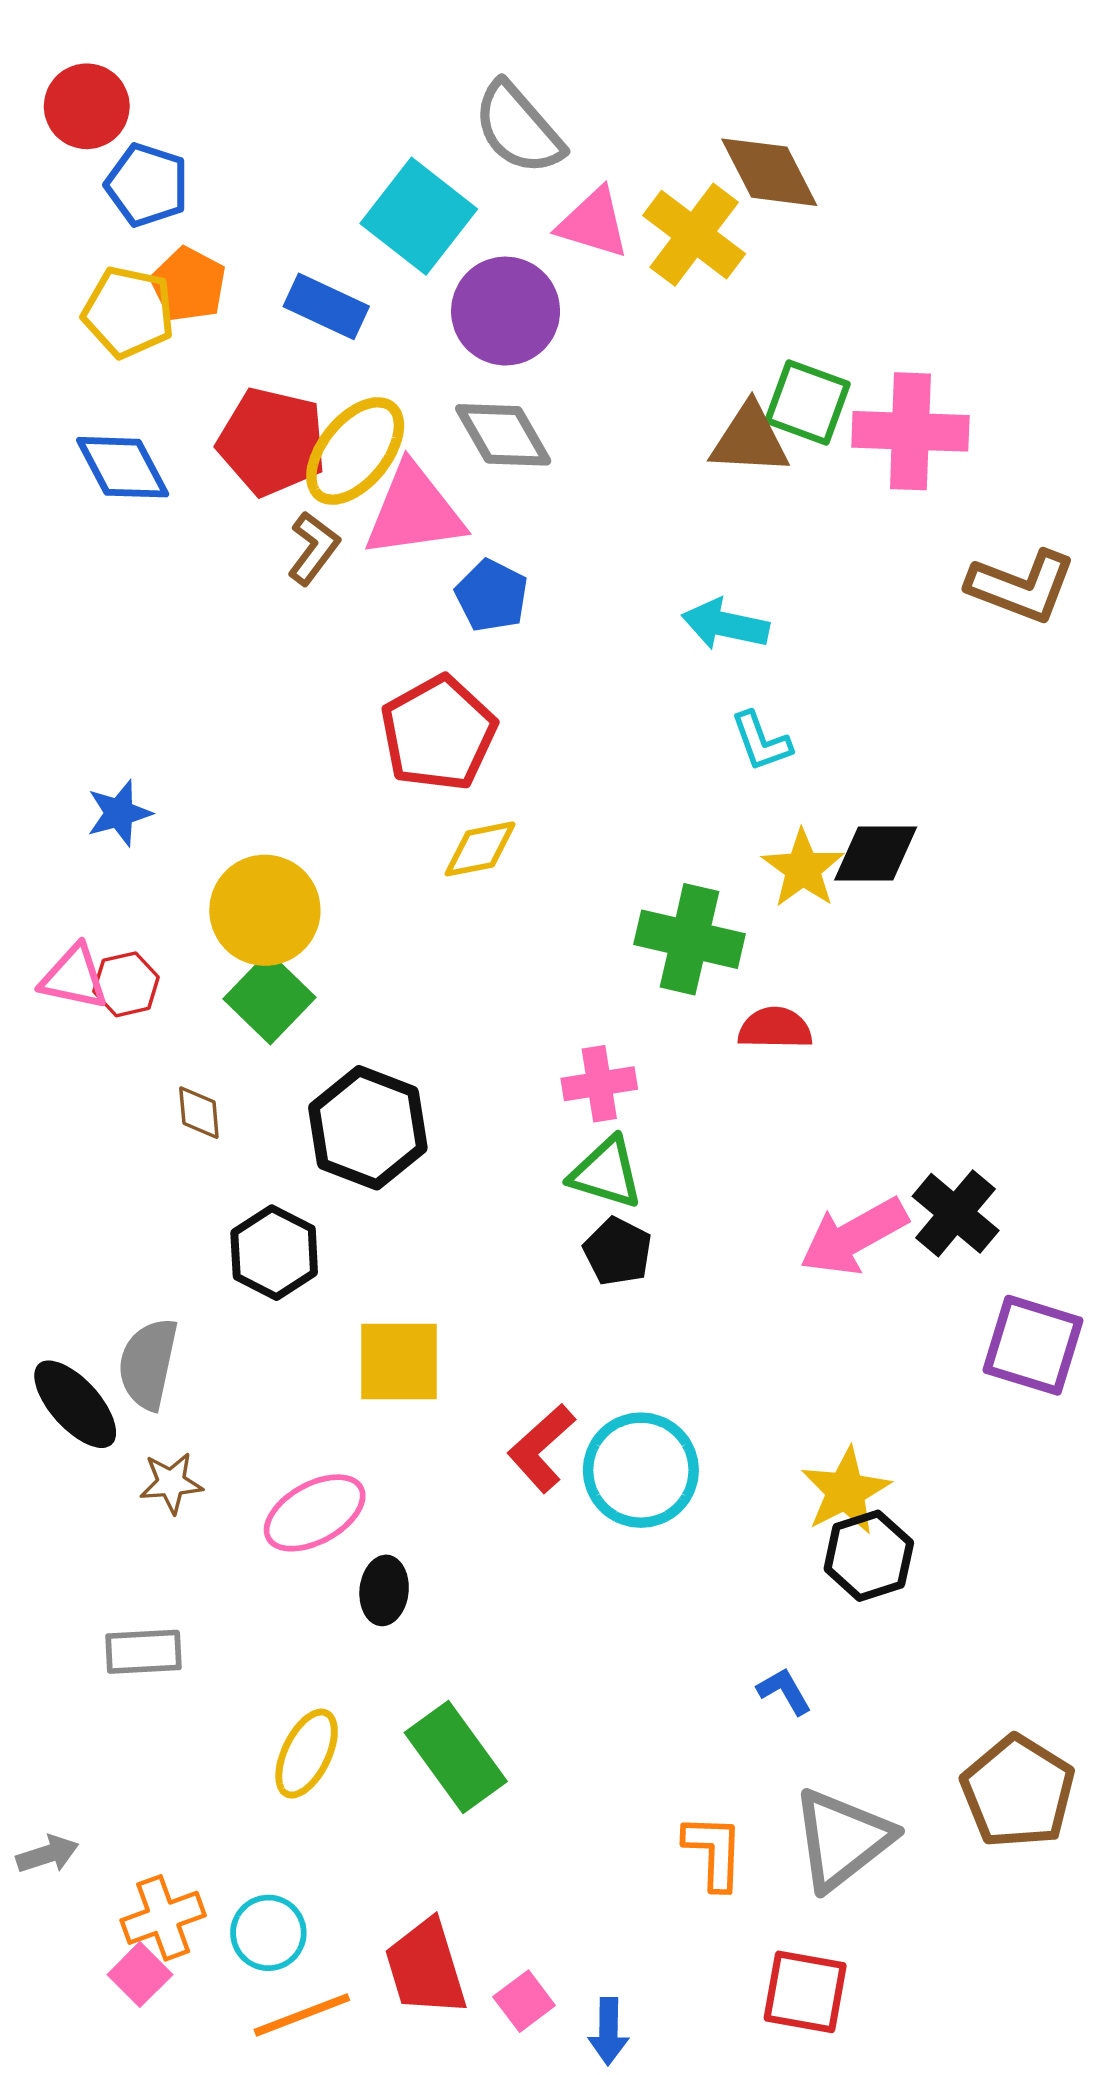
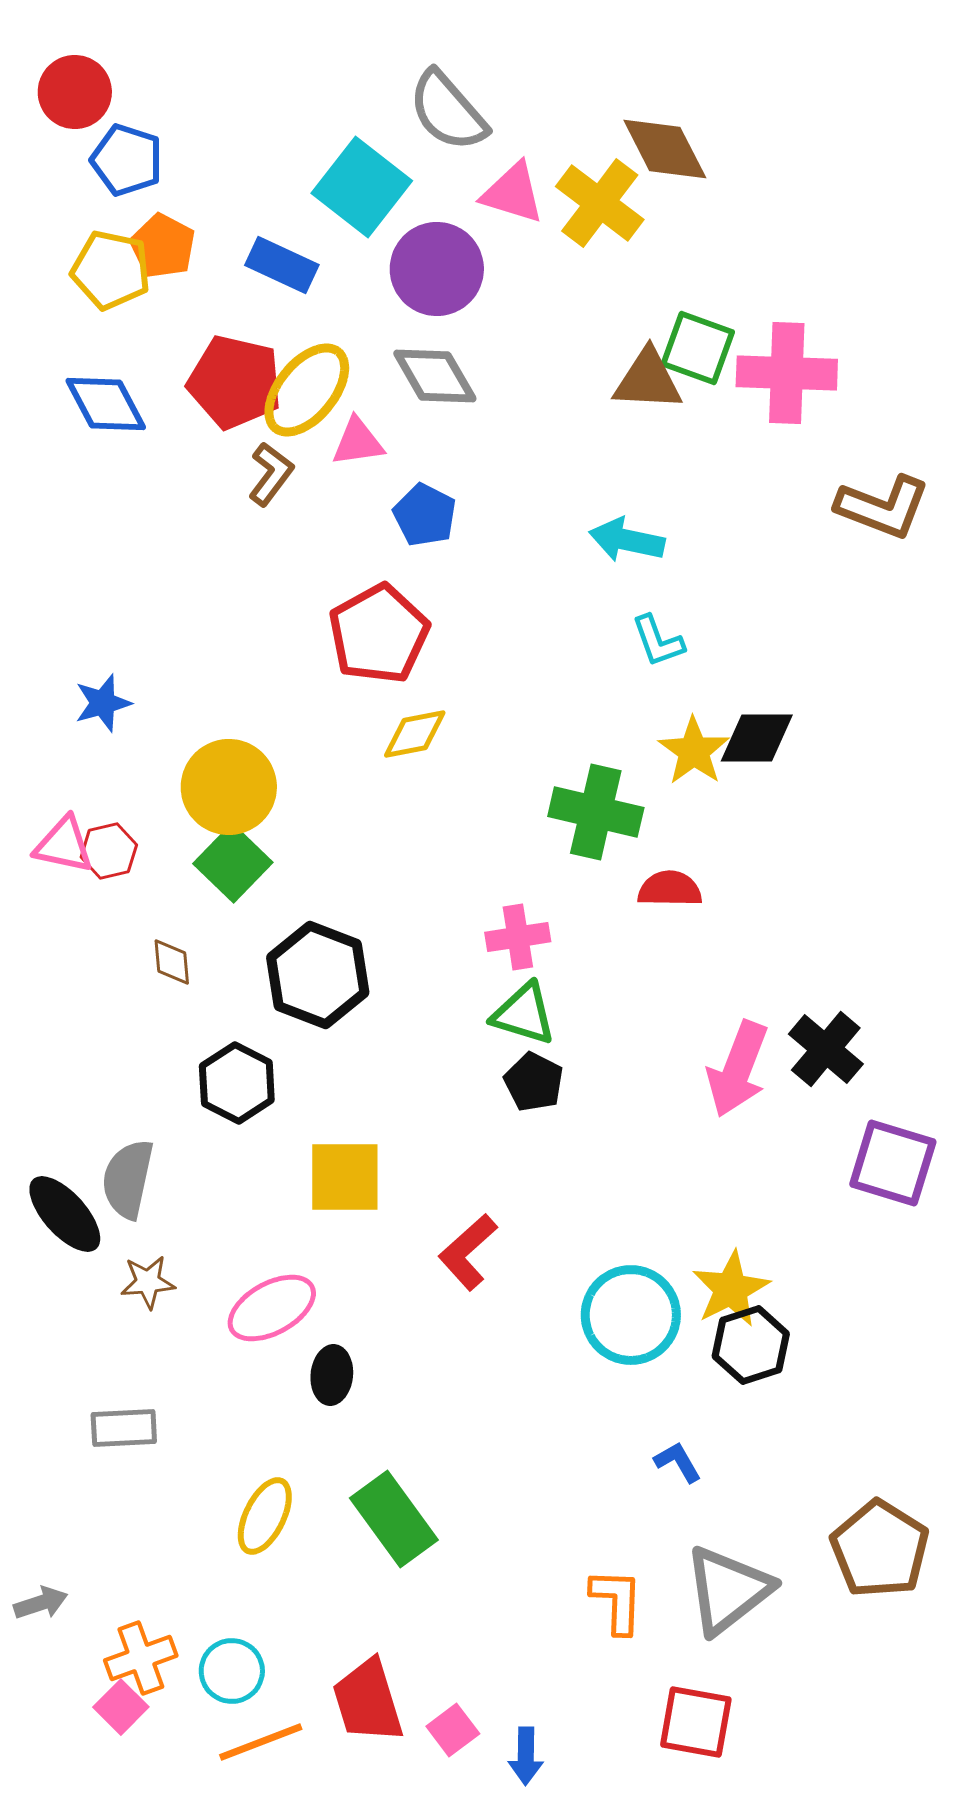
pink triangle: (414, 511) -> (358, 442), size x0.6
pink arrow: (854, 1236) -> (738, 1069), turned -40
cyan circle: (641, 1470) -> (631, 1315), moved

